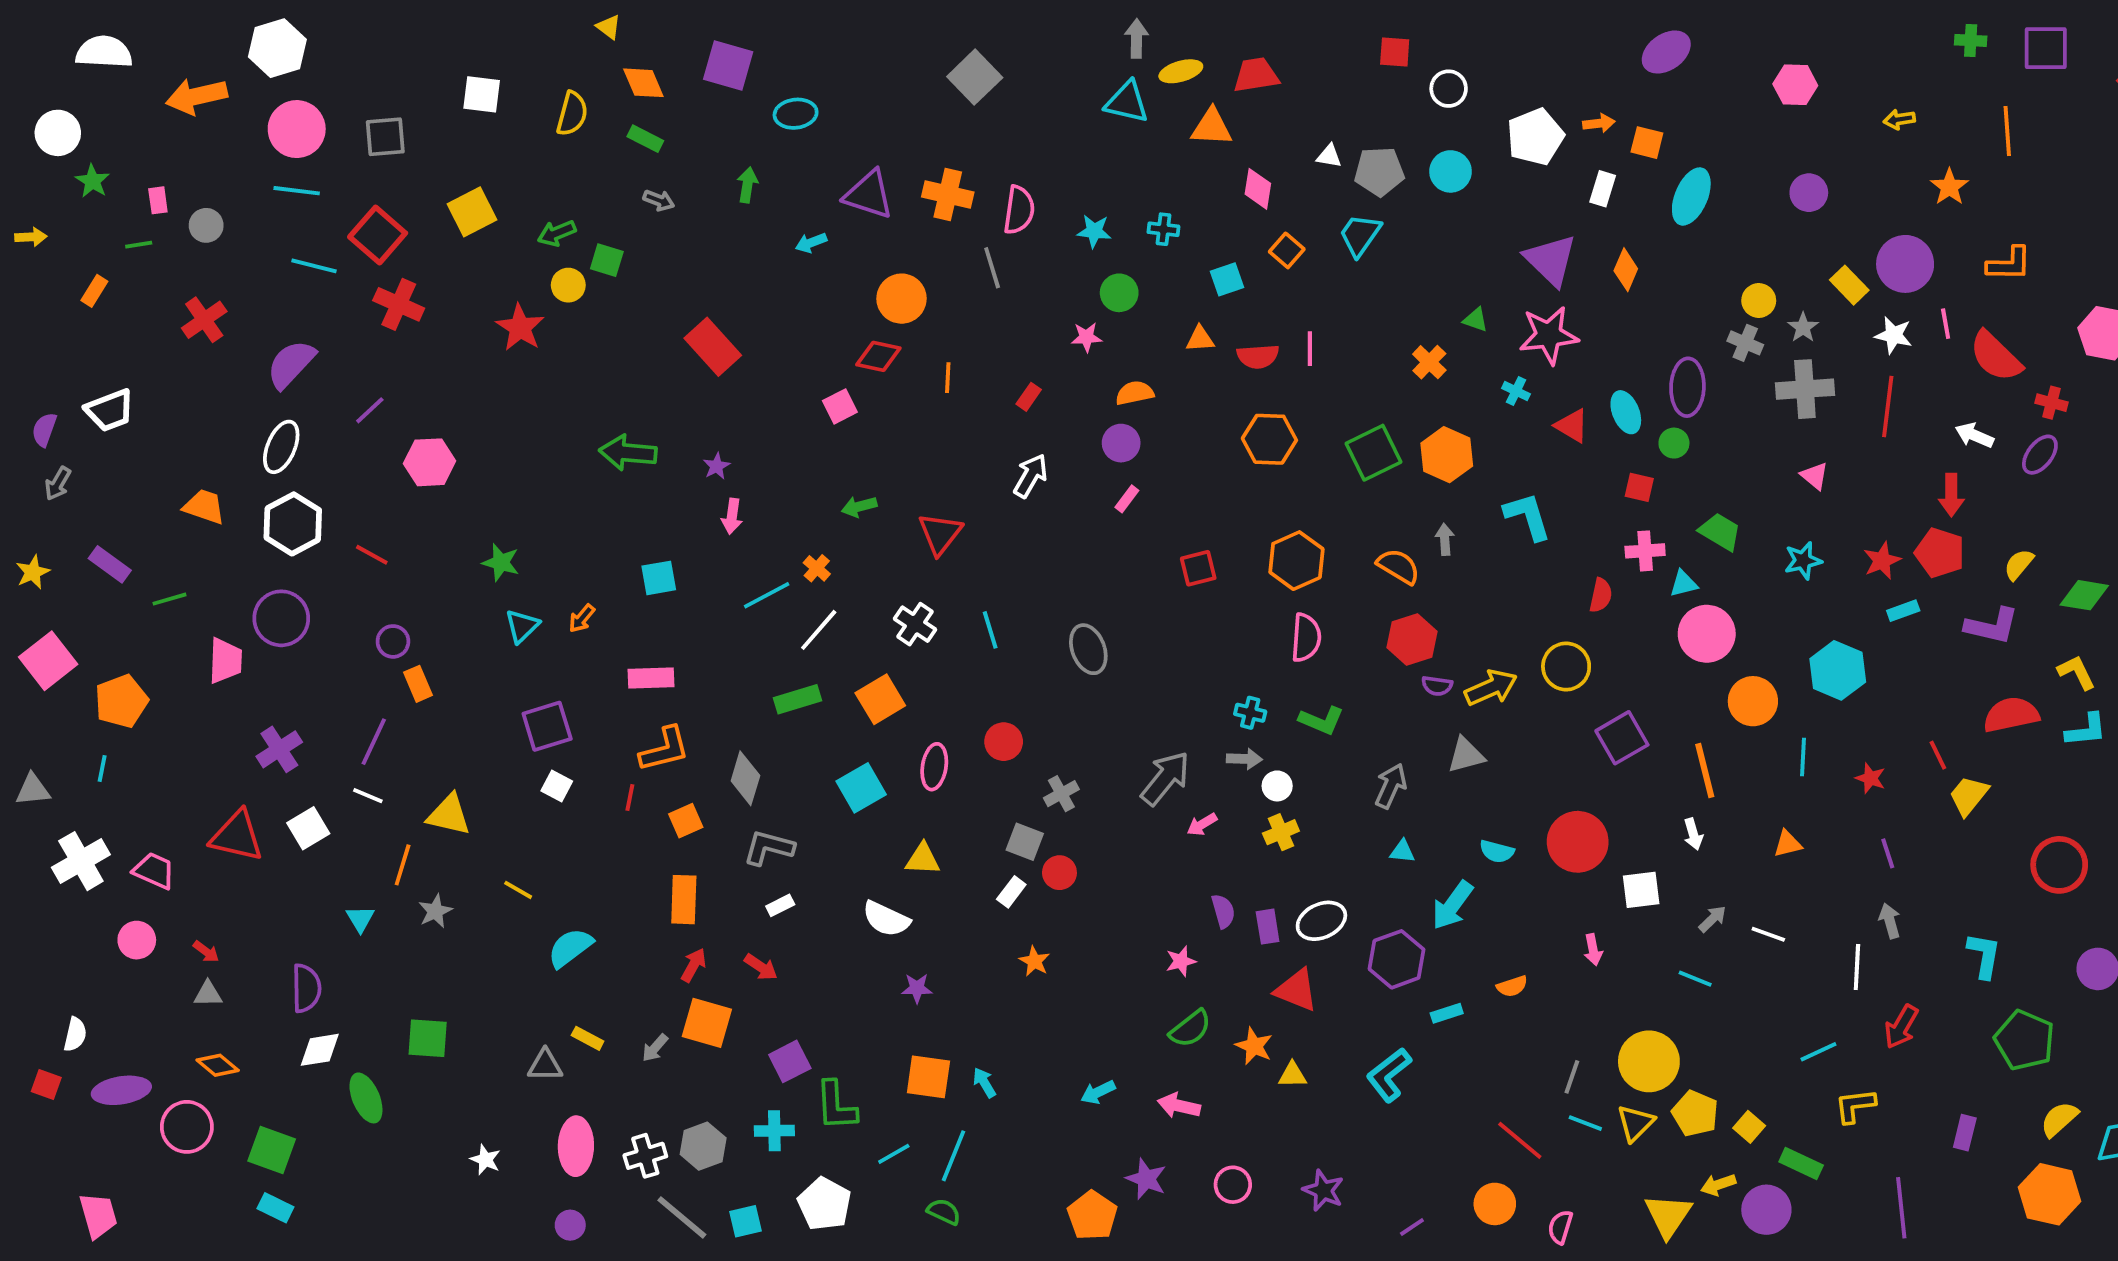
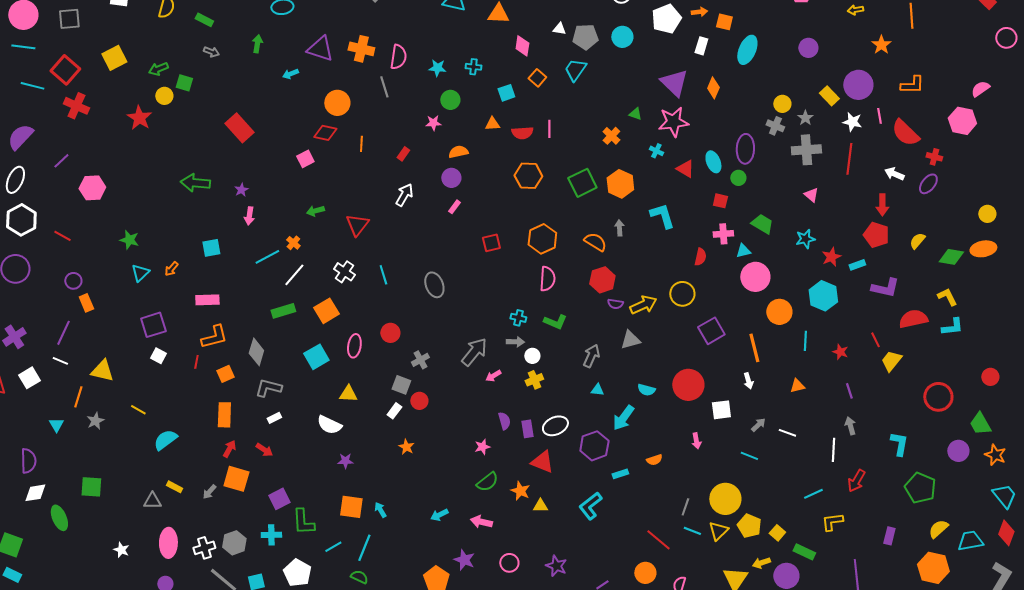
red star: (1882, 561) -> (831, 257), moved
purple L-shape: (1992, 626) -> (885, 288), moved

